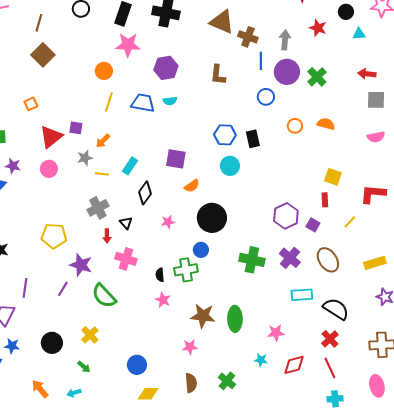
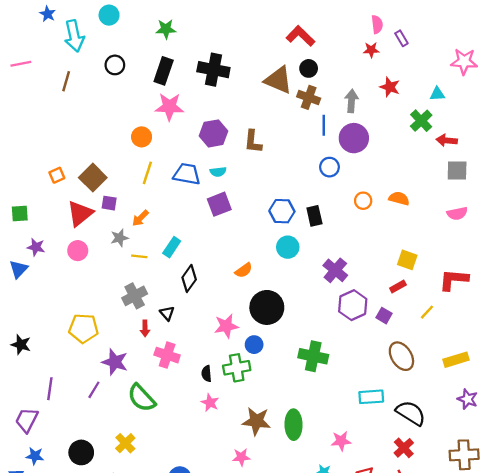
black circle: (346, 12) -> (309, 68), moved
brown square: (43, 55) -> (93, 178), moved
brown L-shape: (218, 75) -> (253, 142), moved
green cross: (317, 77) -> (421, 121), moved
purple square: (176, 159) -> (219, 204), moved, turned -30
red rectangle: (325, 200) -> (398, 287), turned 64
pink star: (168, 222) -> (226, 326), moved, size x1.5
purple cross: (290, 258) -> (335, 270), moved

